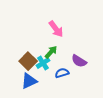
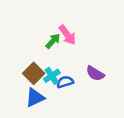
green arrow: (51, 52) -> (53, 41), moved
blue semicircle: (62, 73) -> (65, 82), moved

